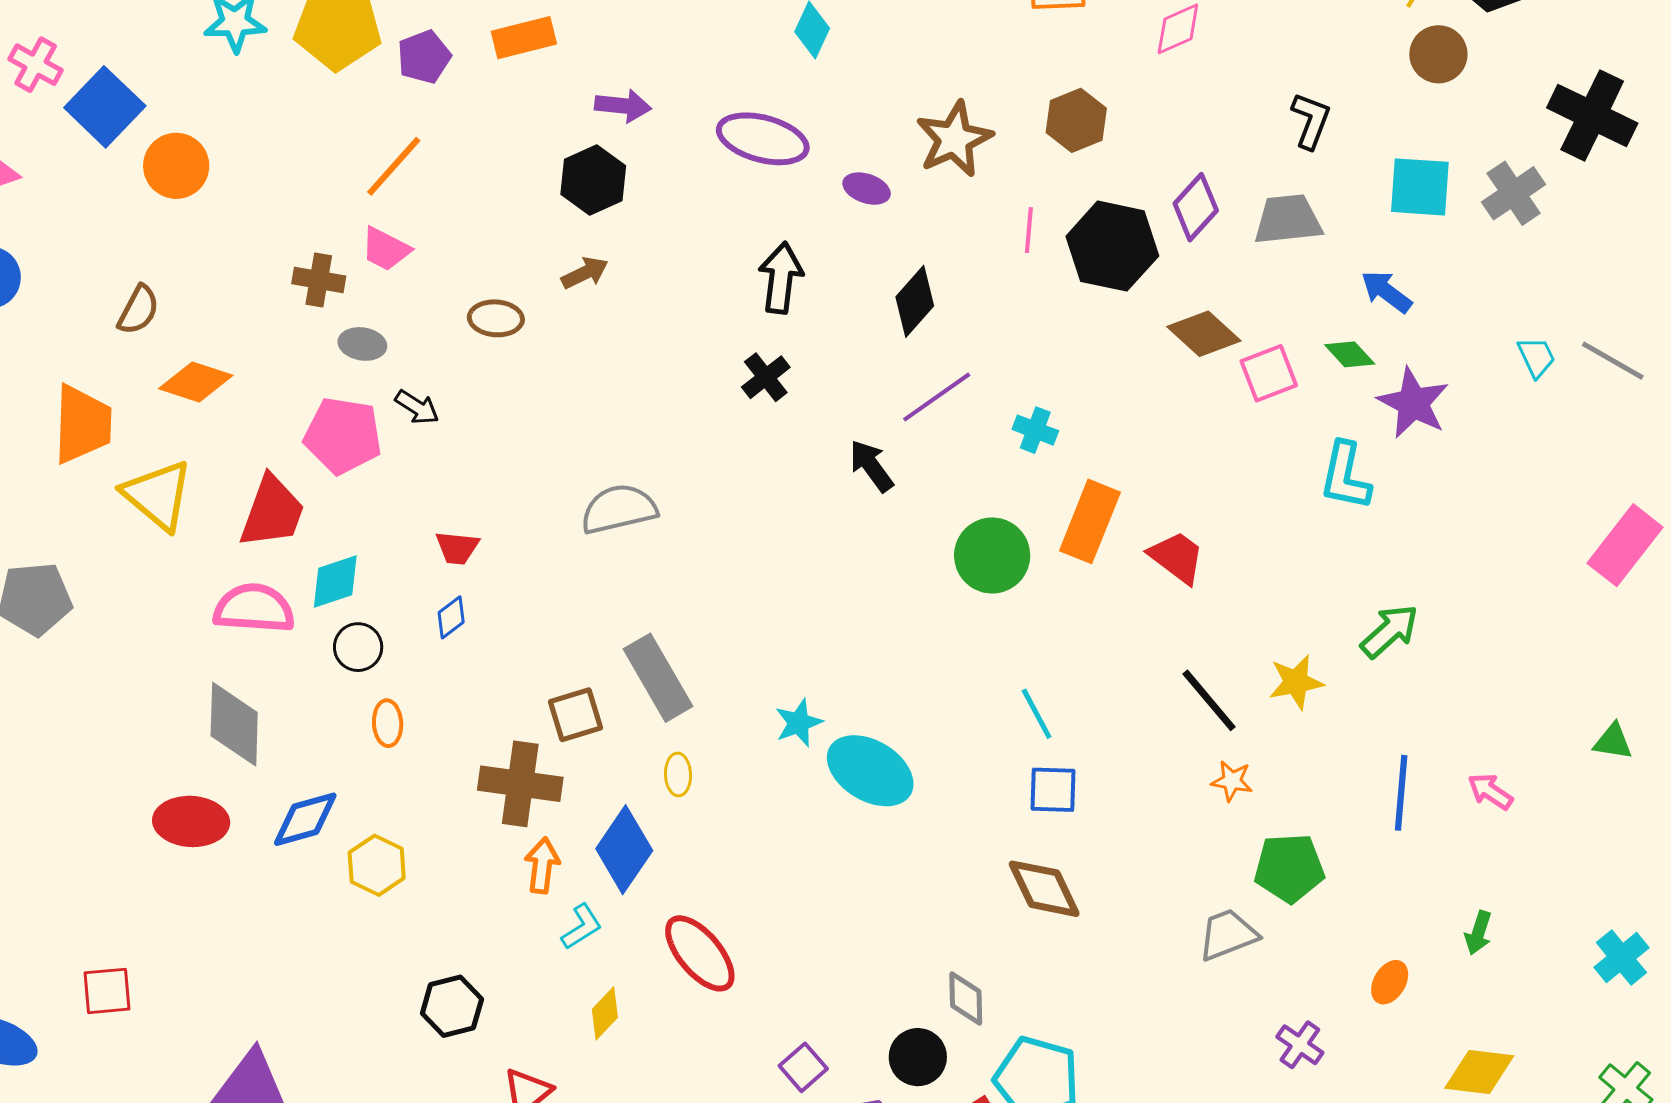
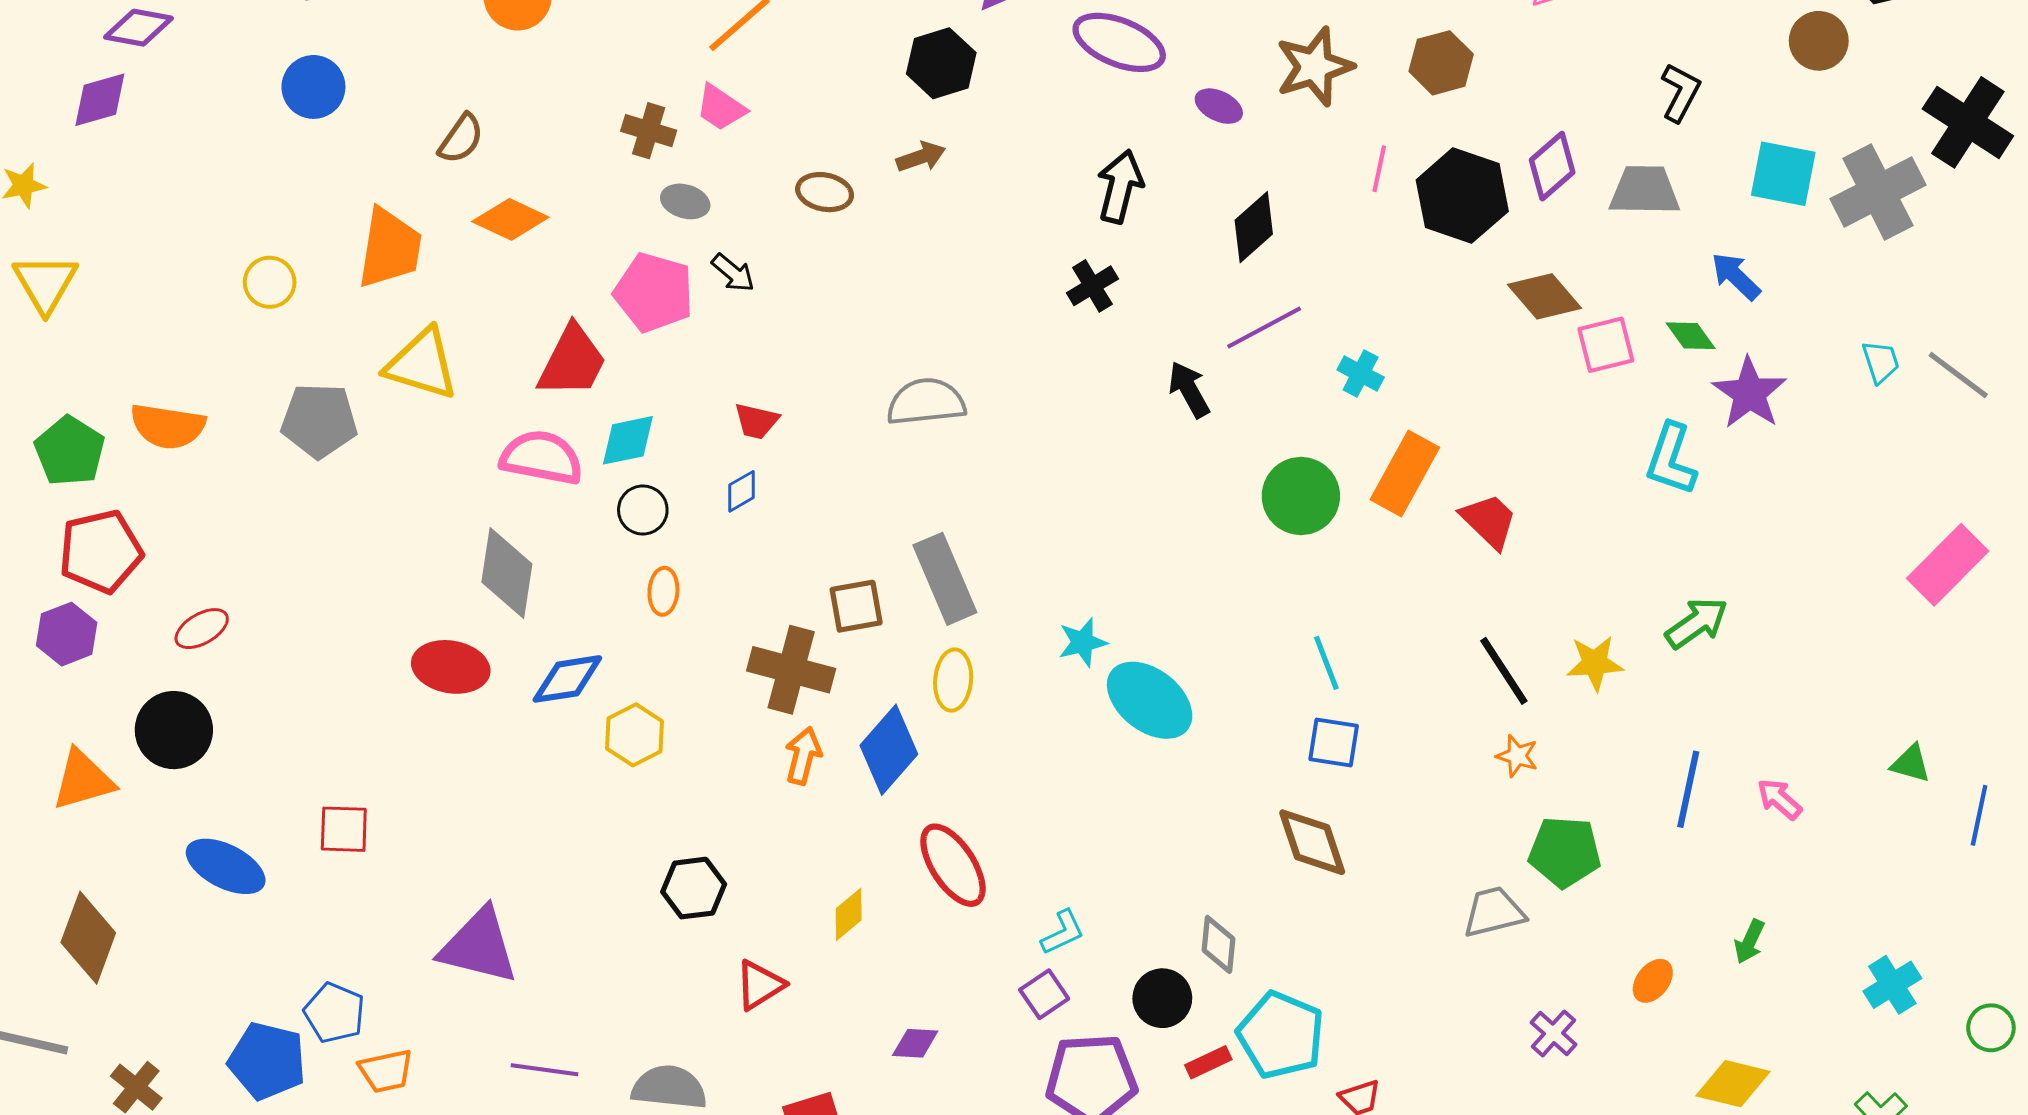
gray cross: (1514, 193) -> (1878, 192), size x1.4
yellow triangle: (158, 495) -> (422, 364), moved, turned -30
yellow ellipse: (678, 775) -> (953, 680), size x1.4
cyan L-shape: (582, 927) -> (1063, 932), moved

